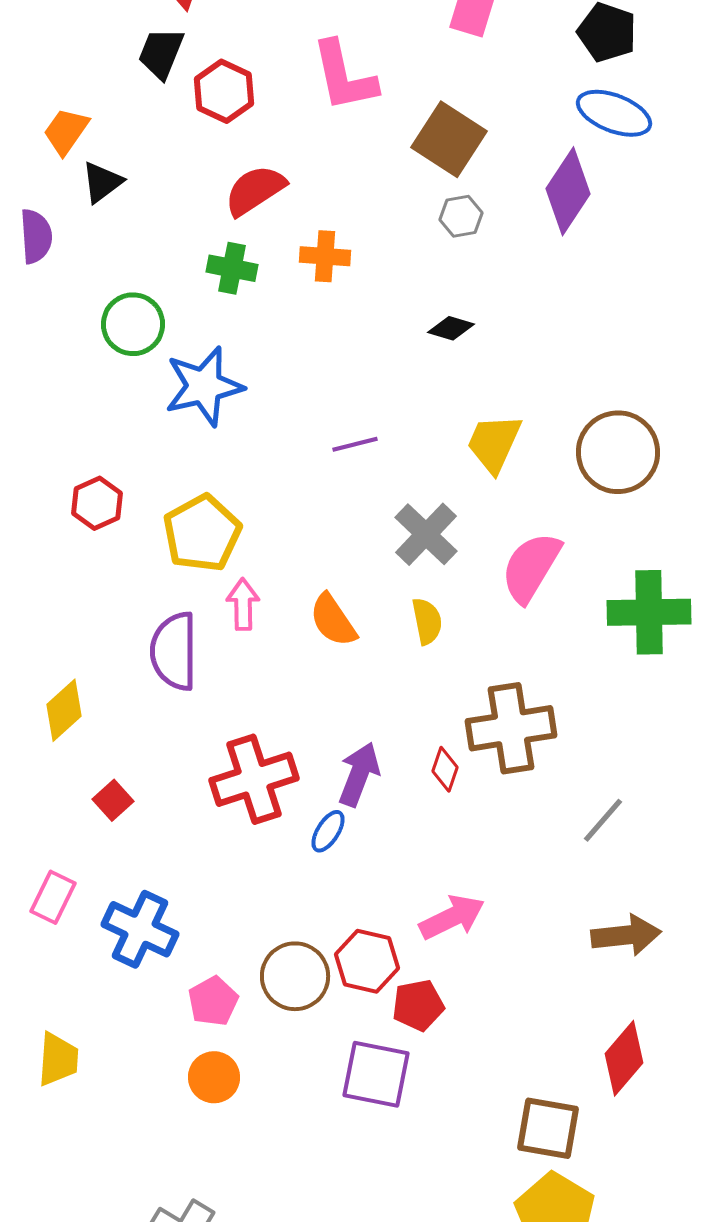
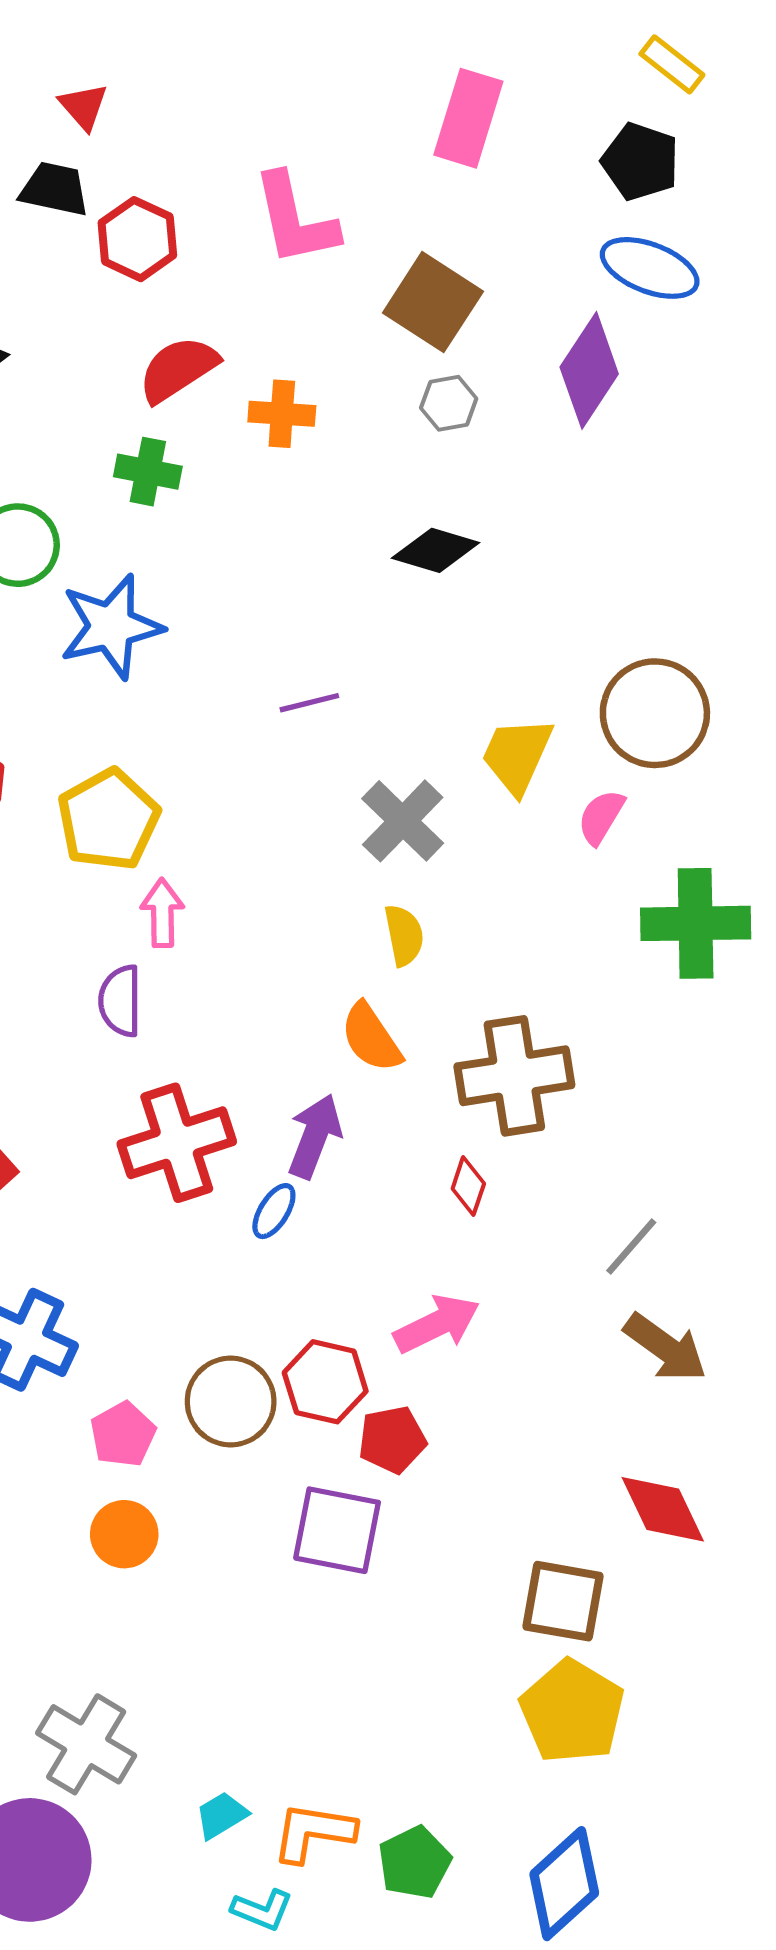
black trapezoid: (161, 53) -> (55, 189), turned 80
orange cross: (325, 256) -> (282, 414), moved
black diamond: (451, 328) -> (436, 550), size x1.4
yellow trapezoid: (494, 443) -> (517, 755), moved
pink semicircle: (531, 567) -> (601, 817), moved, size x0.6
orange semicircle: (333, 620) -> (371, 1038), moved
purple semicircle: (174, 651) -> (120, 1001), moved, size x0.7
red diamond: (445, 769) -> (468, 1186), moved
gray line: (603, 820) -> (631, 1247), moved
brown arrow: (626, 935) -> (665, 1348), turned 42
red diamond: (624, 1058) -> (663, 1509), turned -66

